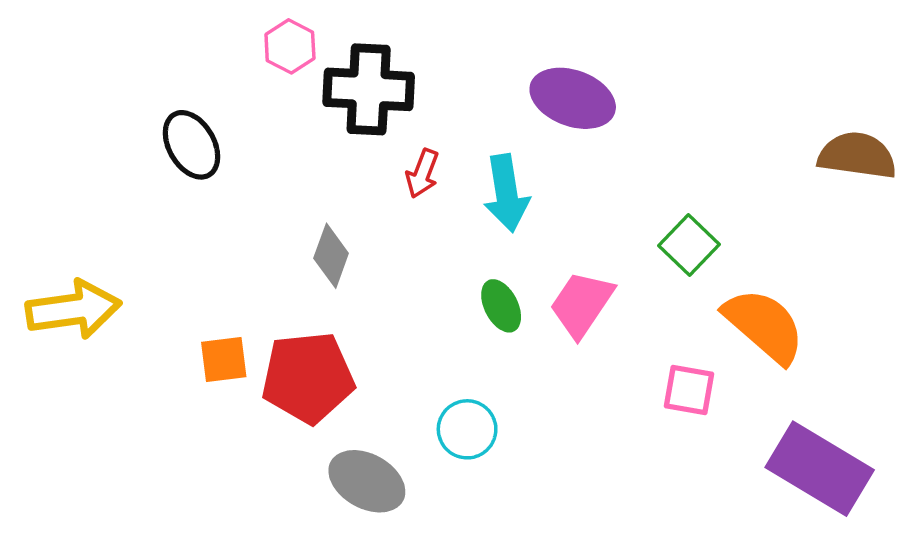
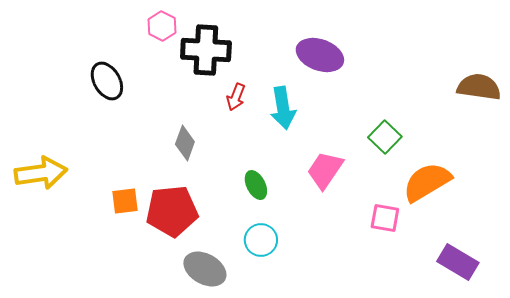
green ellipse: (501, 306) -> (256, 185), moved
orange semicircle: (764, 326) -> (427, 182), turned -72
purple rectangle: (820, 469) -> (458, 262), size x0.7

